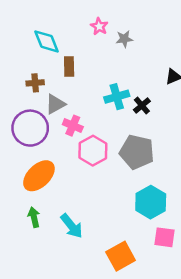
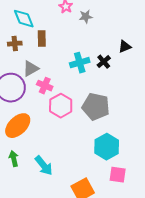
brown cross: (35, 83) -> (15, 44), moved
black cross: (142, 105) -> (104, 62), moved

